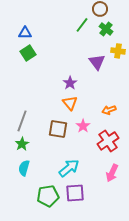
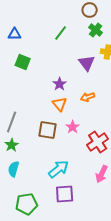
green line: (82, 25) -> (61, 33), moved
green square: (28, 53) -> (23, 62), moved, turned -35
orange arrow: (109, 110) -> (88, 97), moved
green pentagon: (48, 196) -> (27, 204), moved

